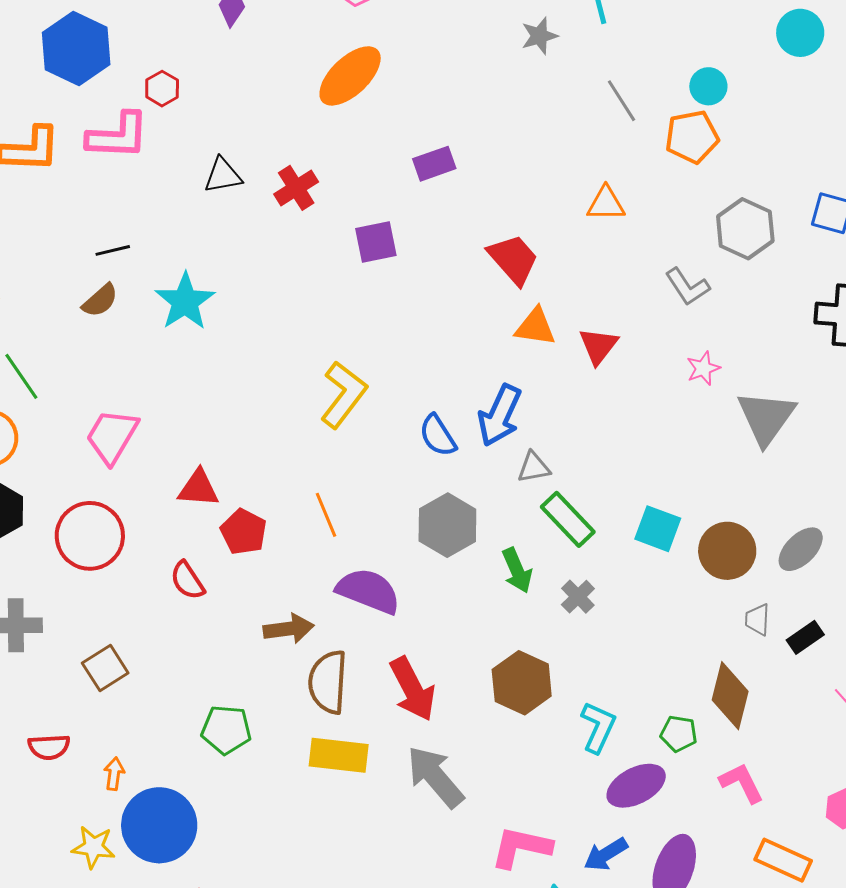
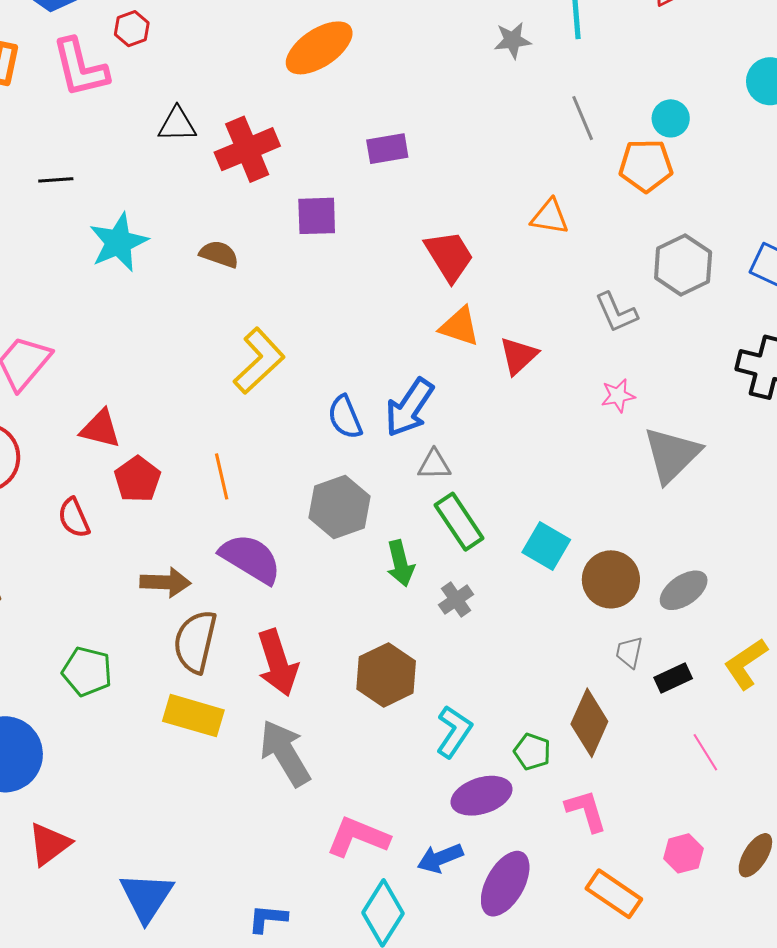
pink L-shape: (118, 136) -> (80, 68), turned 64
red cross: (296, 188) -> (247, 149), size x1.4
brown semicircle: (100, 300) -> (219, 254), moved, turned -129

